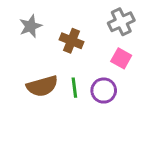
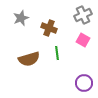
green line: (74, 88) -> (57, 53), moved
purple circle: (104, 91) -> (84, 83), moved

